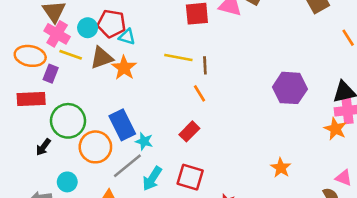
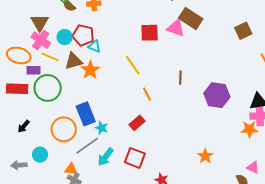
yellow line: (178, 57) -> (133, 65), turned 40
brown line: (205, 65) -> (180, 78), moved
purple rectangle: (51, 74) -> (33, 70), turned 64
green circle: (68, 121) -> (48, 88), moved
orange star: (335, 129) -> (249, 129), turned -30

